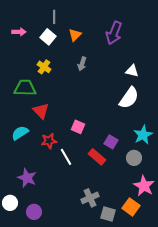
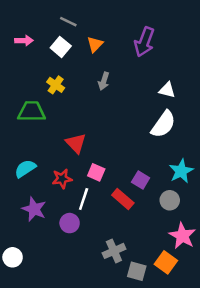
gray line: (54, 17) -> (68, 22), turned -64
red triangle: (41, 111) -> (76, 143), moved
pink square: (78, 127) -> (96, 172), moved
white line: (66, 157) -> (84, 199), turned 48
purple star: (27, 178) -> (34, 209), moved
purple circle: (34, 212) -> (70, 223), moved

